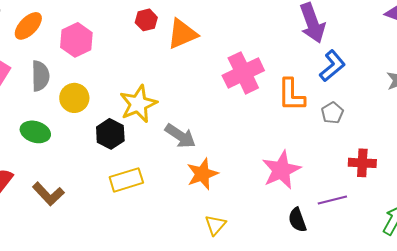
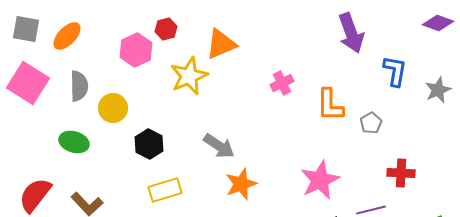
red hexagon: (146, 20) -> (166, 29), moved
pink hexagon: (76, 40) -> (136, 50), moved
blue L-shape: (332, 66) -> (395, 71), moved, turned -40
pink cross: (243, 73) -> (282, 83), size x0.6
yellow star: (138, 104) -> (189, 76), moved

